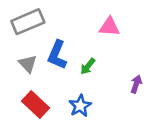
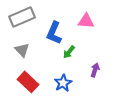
blue L-shape: (57, 55) -> (54, 33), moved
purple arrow: (136, 84) -> (95, 70), moved

